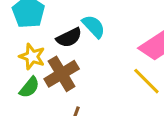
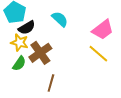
black semicircle: (69, 38) -> (27, 28), moved

